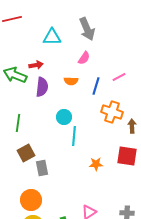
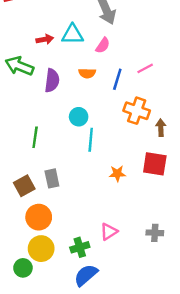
cyan triangle: (52, 37) -> (73, 35), moved
red arrow: (36, 65) -> (45, 39), moved
green line: (18, 123) -> (35, 137), moved
brown square: (26, 153) -> (24, 186), moved

